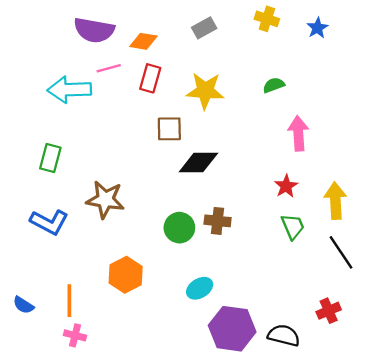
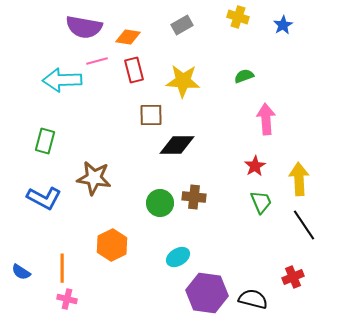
red rectangle: (150, 78) -> (134, 70), turned -30

